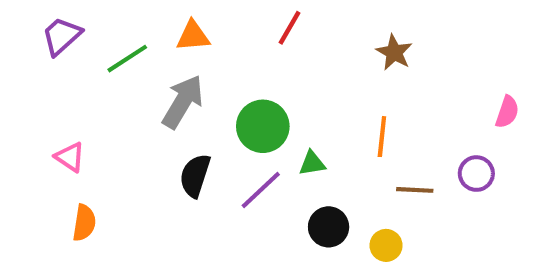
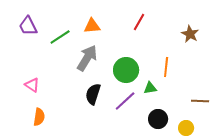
purple trapezoid: (62, 36) -> (28, 26), turned -75
orange line: (382, 137) -> (166, 67), moved

